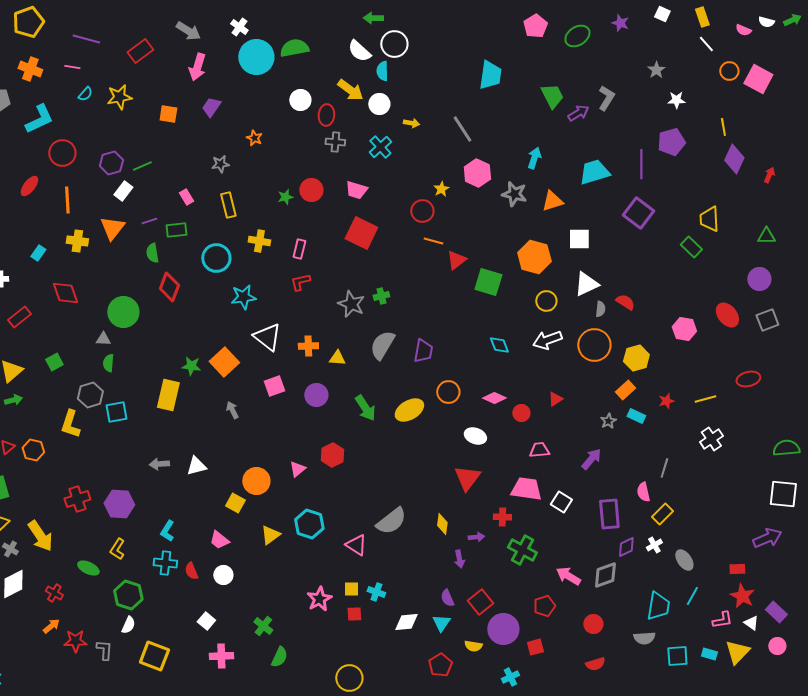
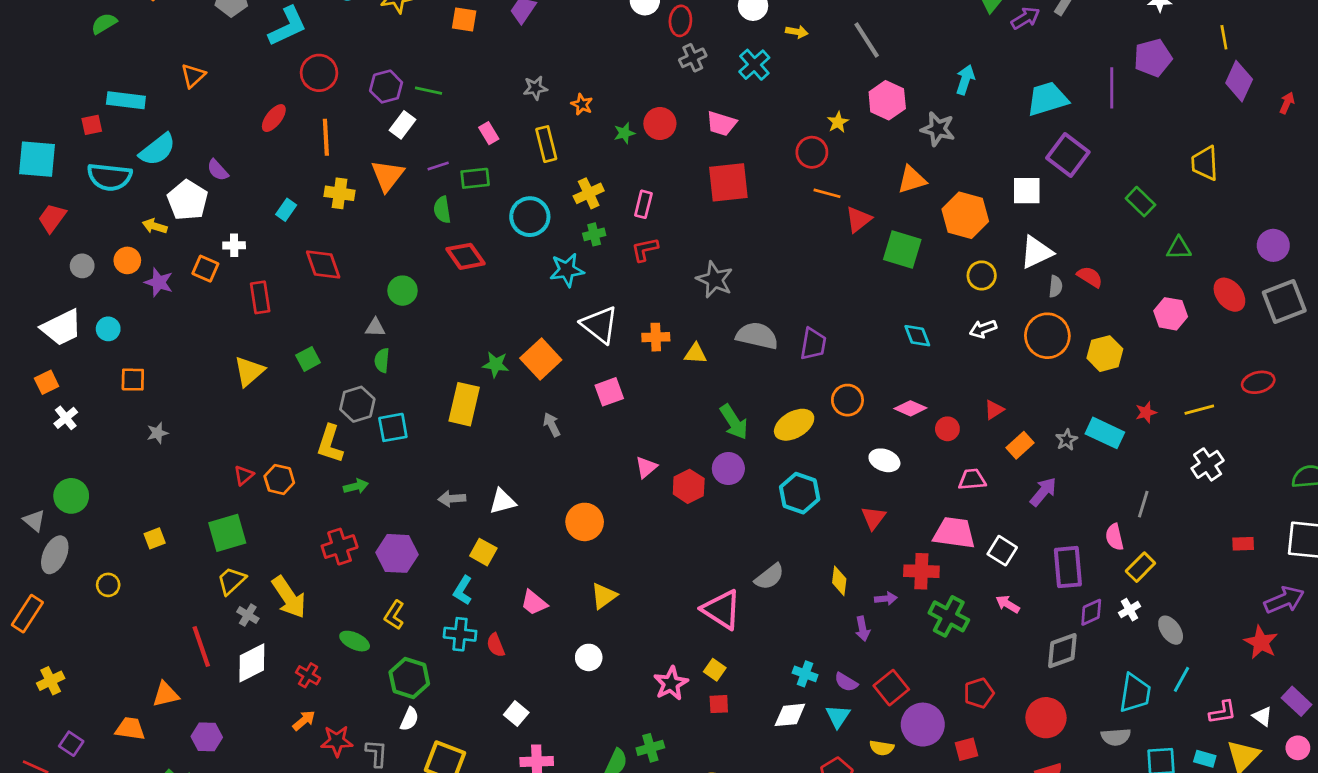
orange star: (254, 138) -> (582, 104), moved
gray cross: (335, 142) -> (693, 58), turned -30
green line: (142, 166) -> (429, 91), turned 36
orange triangle: (552, 201) -> (912, 180), moved
purple square: (638, 213) -> (1068, 155), moved
red square: (361, 233) -> (728, 182), turned -32
green triangle: (766, 236) -> (1179, 248), moved
yellow cross: (259, 241) -> (589, 193), turned -35
green rectangle: (691, 247) -> (1140, 202), moved
red diamond: (169, 287) -> (465, 256), turned -56
green cross: (381, 296) -> (594, 234), moved
green circle: (123, 312) -> (403, 291), size x0.7
red rectangle: (19, 317) -> (260, 297), turned -60
gray square: (767, 320) -> (1284, 301), size x1.4
white arrow: (547, 340) -> (983, 329), size x0.7
gray semicircle: (382, 345) -> (757, 336), turned 72
orange rectangle: (625, 390) -> (1020, 445), moved
purple circle: (316, 395) -> (728, 469), moved
green arrow: (13, 400) -> (356, 486), moved
cyan rectangle: (636, 416) -> (1105, 433), size x1.5
pink triangle: (297, 469) -> (646, 467), moved
red triangle: (467, 478) -> (873, 518), size x0.7
yellow square: (235, 503) -> (483, 552), moved
red cross: (502, 517) -> (921, 571), size x1.4
gray semicircle: (391, 521) -> (769, 577), size x0.7
cyan hexagon: (309, 524) -> (800, 493), moved
pink triangle: (356, 545) -> (722, 610), size x1.4
red rectangle: (737, 569) -> (1243, 544), moved
white circle: (223, 575) -> (589, 657), moved
pink arrow: (568, 576) -> (1008, 604), moved, size x0.7
yellow square: (351, 589) -> (715, 670), turned 35
cyan cross: (376, 592) -> (805, 674), moved
red star: (742, 596) -> (1261, 642), moved
purple semicircle: (447, 598) -> (846, 682), turned -36
red circle: (593, 624) -> (1046, 718), size x1.5
green cross: (263, 626) -> (650, 748), moved, turned 36

